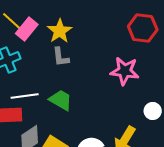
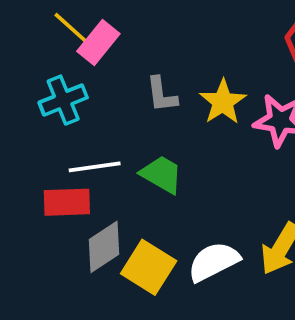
yellow star: (60, 31) -> (223, 102), moved

